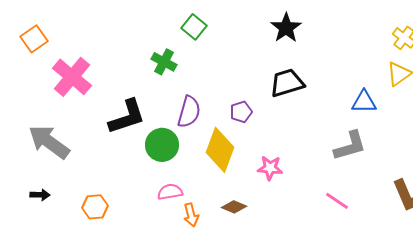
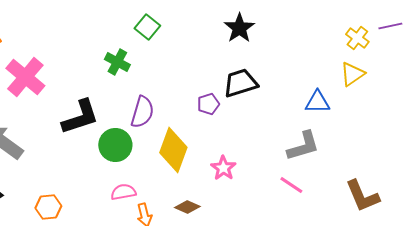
purple pentagon: (241, 112) -> (208, 104), moved
pink star: (270, 168) -> (223, 168), turned 30
pink line: (337, 201) -> (291, 185), moved

